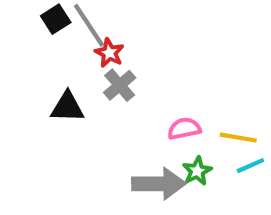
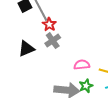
black triangle: (67, 107) -> (26, 49), turned -30

